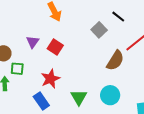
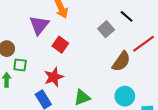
purple triangle: (33, 42) -> (39, 25), moved, size x1.5
cyan circle: (110, 95) -> (125, 96), moved
green triangle: (79, 97) -> (82, 97), turned 36

